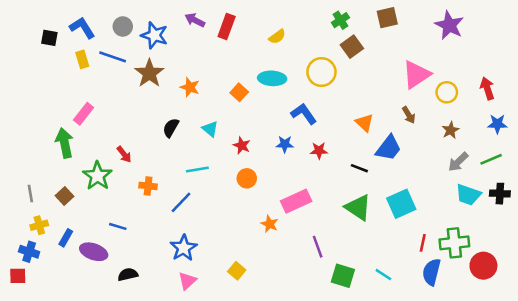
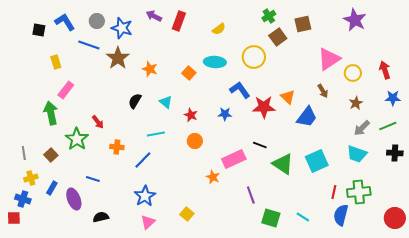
brown square: (387, 18) -> (303, 24), moved
yellow rectangle: (82, 59) -> (56, 62), moved
red star: (319, 150) -> (264, 107), moved, size x1.6
black line: (359, 168) -> (260, 145), moved
cyan trapezoid: (468, 195) -> (357, 154), moved
purple ellipse: (94, 252) -> (74, 199), turned 50
red circle: (483, 266) -> (395, 218), moved

